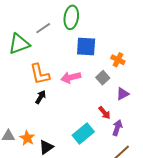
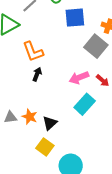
pink arrow: (71, 77) -> (79, 78), moved
gray square: (103, 78) -> (96, 46), size x1.6

